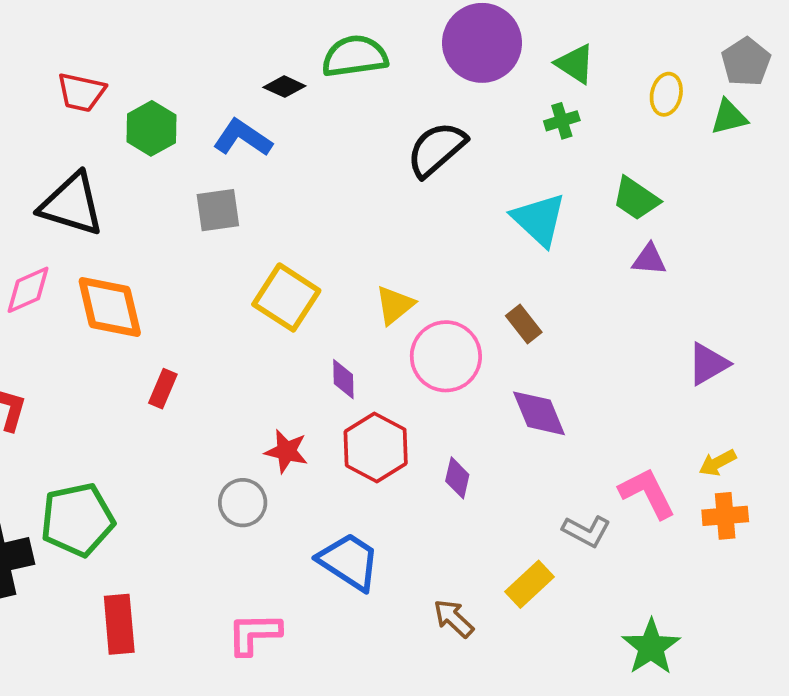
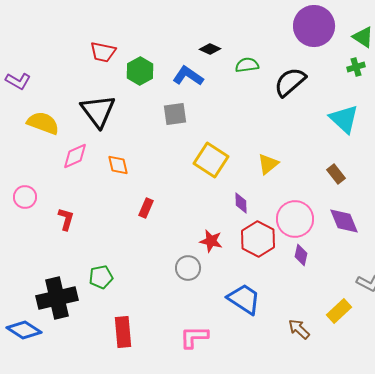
green semicircle: (355, 56) -> (247, 65), moved, size x0.7
black triangle: (72, 204) -> (98, 111), turned 36
orange diamond: (110, 307) -> (118, 165), size x0.6
pink circle: (446, 356) -> (295, 219), moved
green pentagon: (77, 520) -> (101, 277), size x0.6

